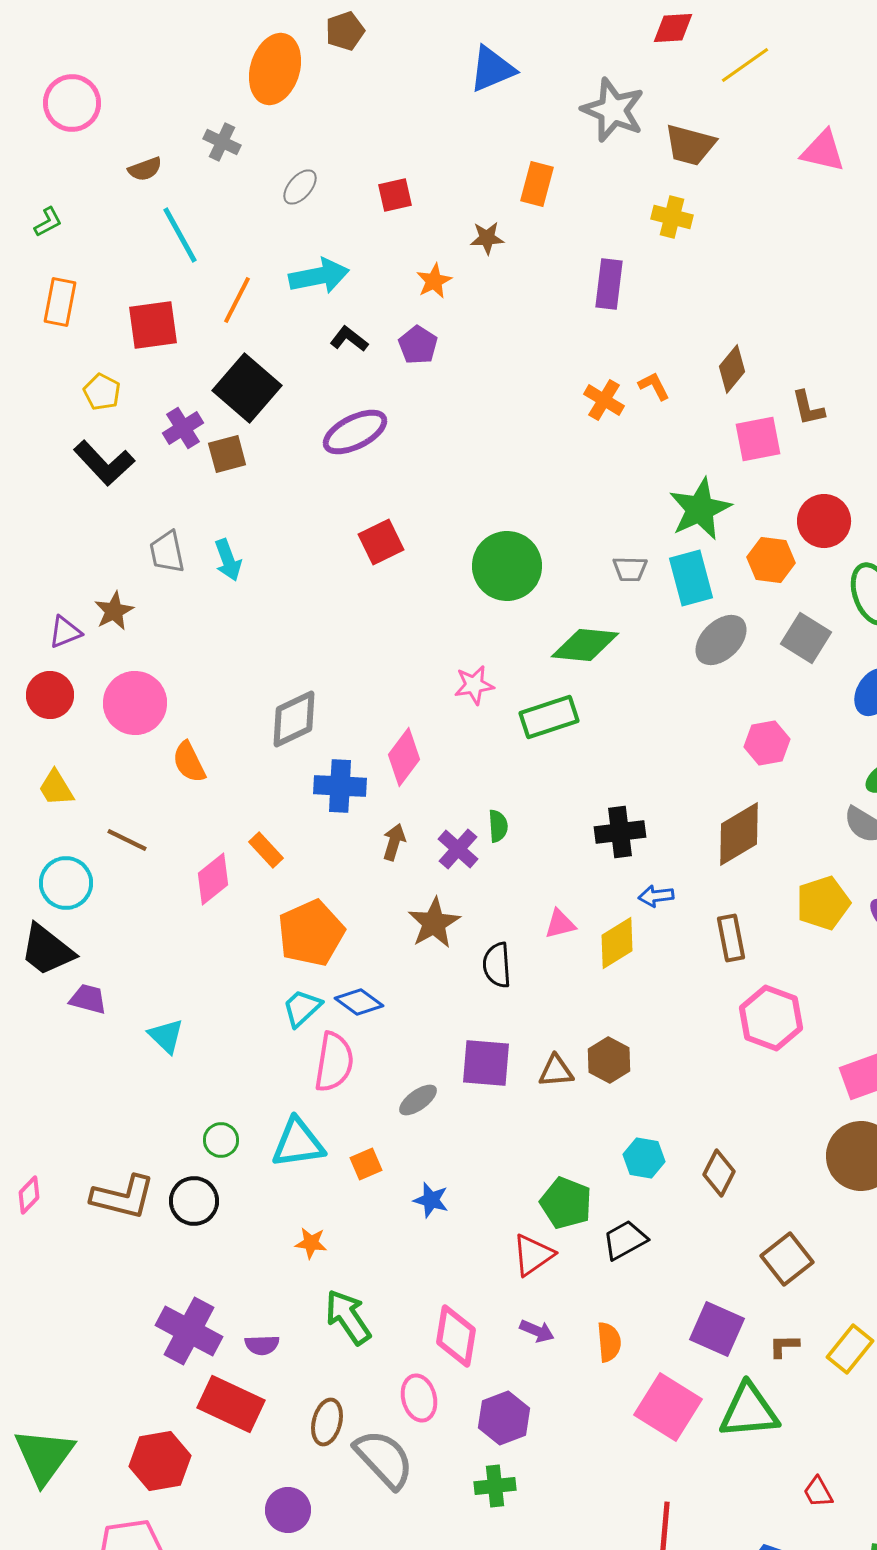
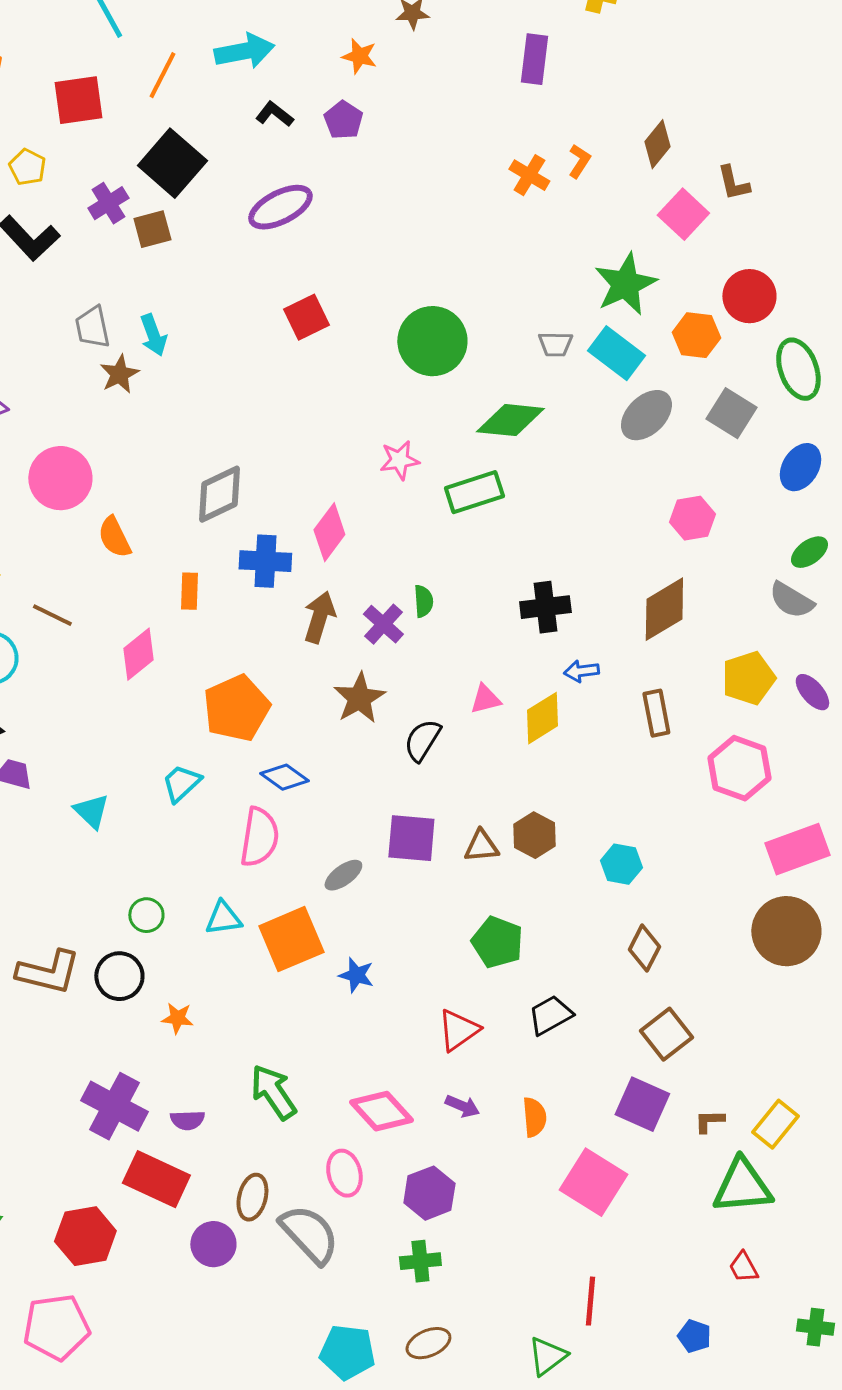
orange star: (434, 281) -> (359, 56), turned -30
orange L-shape: (654, 386) -> (579, 161), turned 60
pink square: (758, 439) -> (683, 214), turned -36
cyan rectangle: (691, 578) -> (616, 353), turned -38
brown star: (114, 611) -> (119, 374), moved
brown arrow: (394, 842) -> (319, 617), size x1.4
orange rectangle: (266, 850) -> (189, 591), moved, turned 45
black semicircle: (497, 965) -> (422, 740), turned 36
cyan trapezoid: (302, 1008) -> (181, 783), moved
pink hexagon: (771, 1018) -> (739, 768), moved
cyan triangle: (298, 1143) -> (223, 918), size x0.7
cyan hexagon: (644, 1158) -> (621, 864), moved
orange square: (366, 1164) -> (291, 939), size x2.0
green pentagon: (566, 1203) -> (497, 942), moved
orange star: (311, 1243) -> (177, 1018), moved
brown square: (787, 1259) -> (666, 1034), moved
pink diamond: (456, 1336) -> (381, 1111), turned -52
green triangle: (749, 1411) -> (742, 1186), moved
purple circle: (288, 1510) -> (213, 1244), moved

